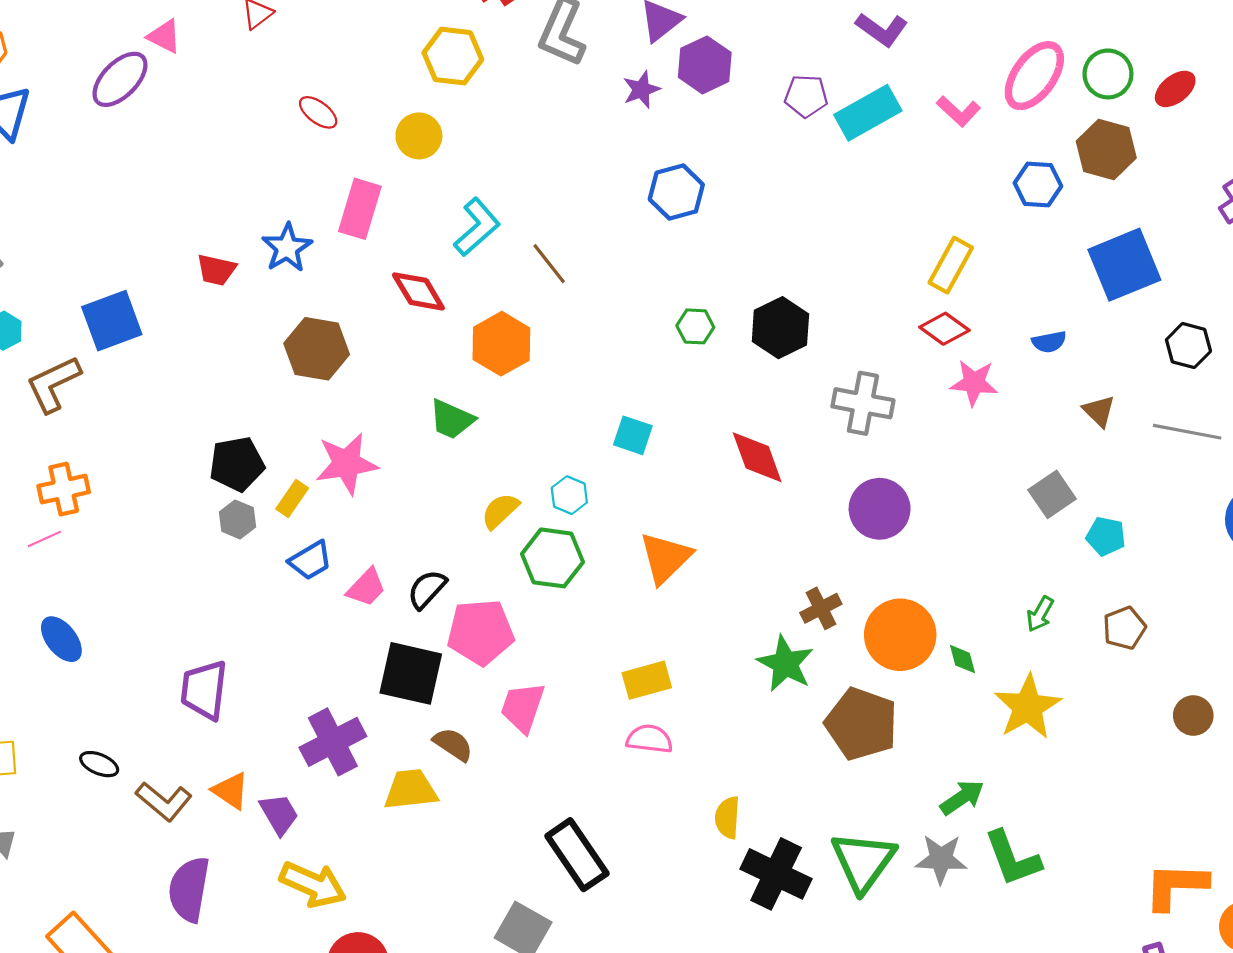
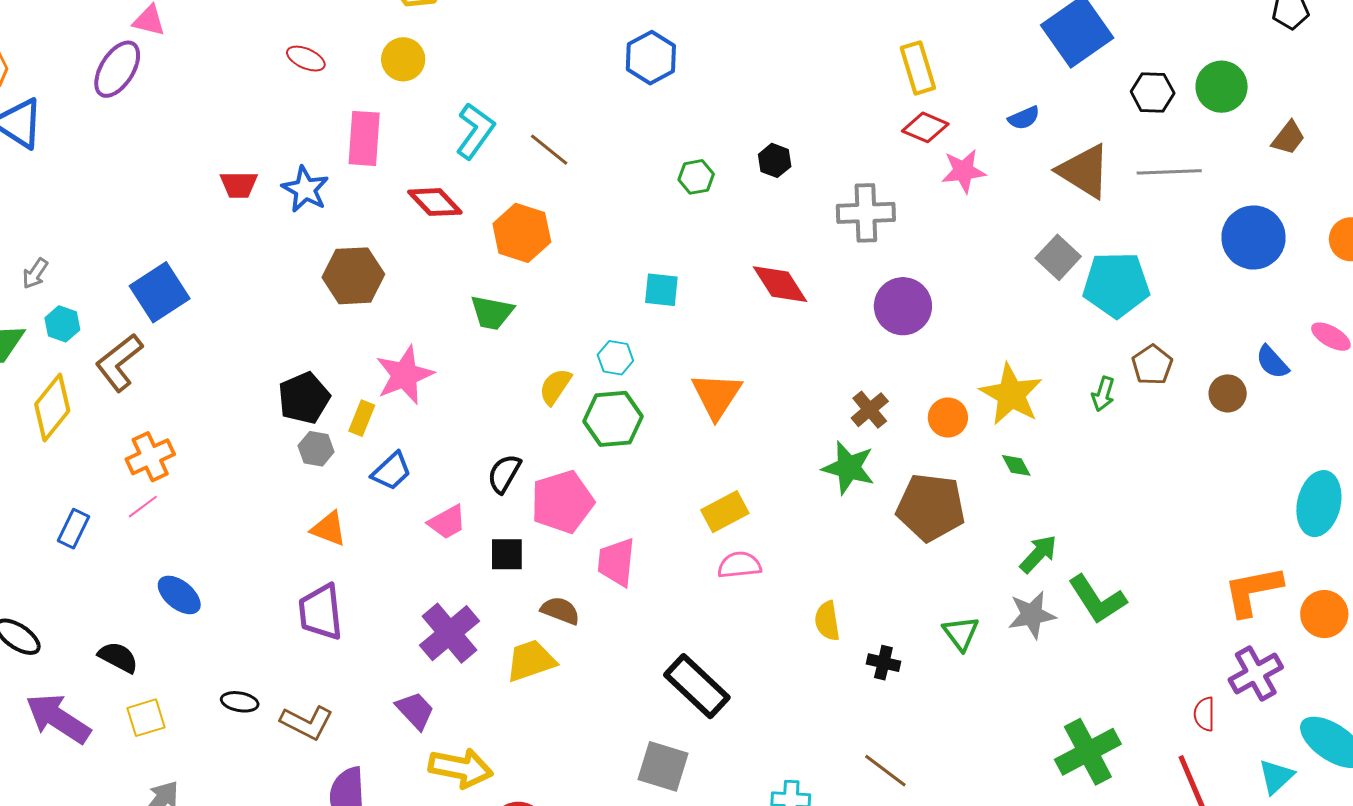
yellow rectangle: (951, 265) -> (918, 68), turned -33
red trapezoid: (216, 270) -> (239, 185), moved
black hexagon: (780, 328) -> (775, 160), size x0.6
brown triangle: (1099, 411) -> (1084, 171), size x1.8
cyan pentagon: (1106, 536) -> (1116, 285), size x1.8
pink trapezoid: (366, 587) -> (447, 522), moved, turned 30
green arrow: (1040, 614) -> (1103, 394), moved
orange circle: (900, 635) -> (948, 418), size x0.6
green diamond: (963, 659) -> (1016, 465), moved
black square: (411, 673) -> (507, 554), size x0.6
yellow star: (1028, 707) -> (1011, 394), moved
brown circle: (1193, 716) -> (1228, 393), moved
orange triangle: (231, 791) -> (329, 529), moved
green triangle: (863, 861) -> (961, 633), size x0.6
black cross: (776, 874) -> (883, 663), size x0.5

